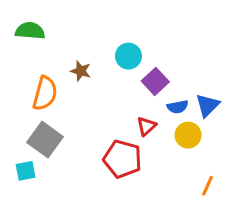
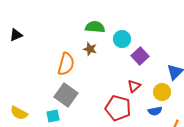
green semicircle: (30, 31) -> (95, 27), moved
blue semicircle: (178, 107) -> (155, 111), moved

